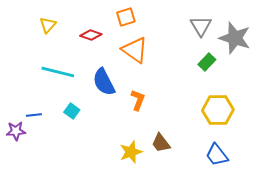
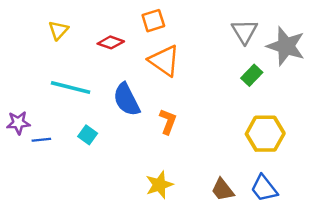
purple star: (16, 131) -> (18, 123), moved
brown trapezoid: (161, 143) -> (223, 190), moved

